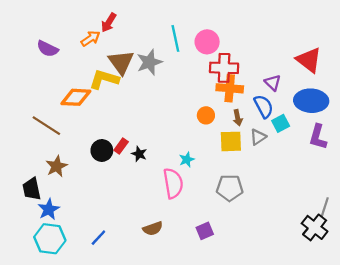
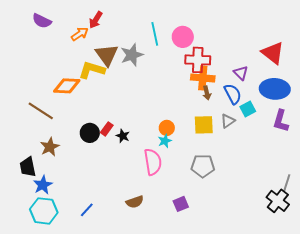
purple semicircle: (48, 49) -> (42, 21), moved
orange circle: (206, 115) -> (167, 128), moved
brown arrow: (238, 118) -> (207, 93), moved

